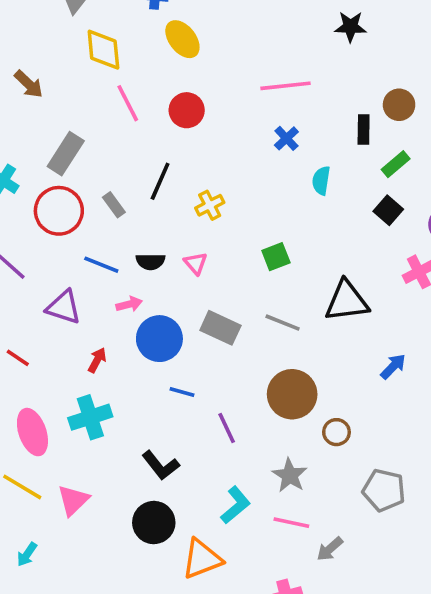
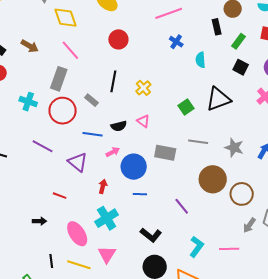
pink line: (128, 103) -> (70, 50), moved
black triangle: (347, 301) -> (218, 99), moved
purple triangle: (64, 307) -> (78, 162), turned 35
blue line: (182, 392) -> (140, 194), moved
brown circle: (336, 432) -> (242, 194), size x1.5
gray star: (290, 475) -> (234, 148), moved
pink triangle: (73, 500) -> (107, 254), moved
gray arrow: (330, 549) -> (249, 225), moved

